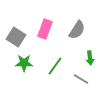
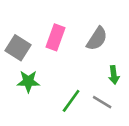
green line: (55, 66) -> (71, 101), moved

